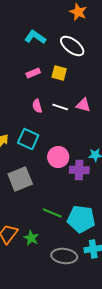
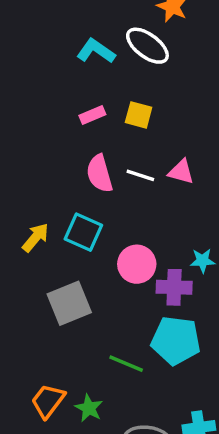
white ellipse: (72, 46) -> (147, 46), moved
pink semicircle: (37, 106) -> (99, 174), size x1.5
cyan pentagon: (81, 219) -> (176, 341), moved

